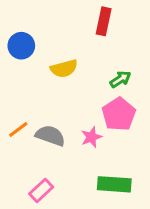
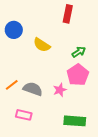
yellow semicircle: (64, 69) -> (42, 45), turned 48
pink rectangle: (41, 190) -> (24, 115), moved, turned 56

